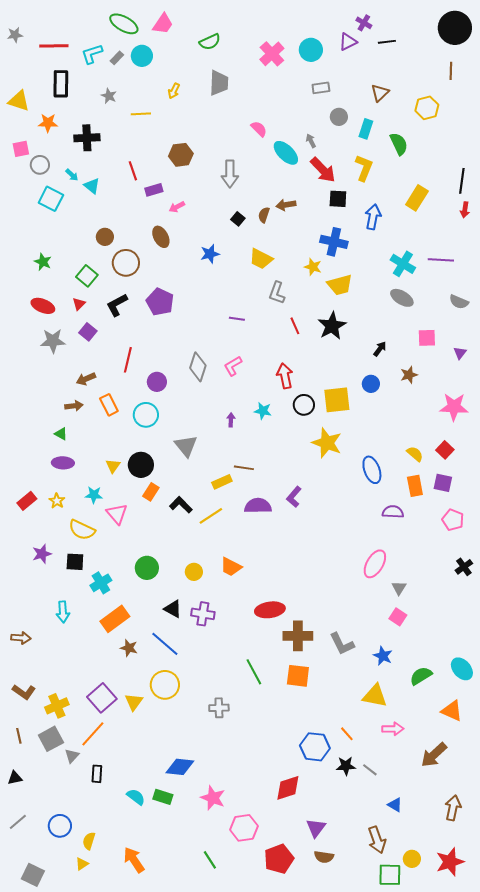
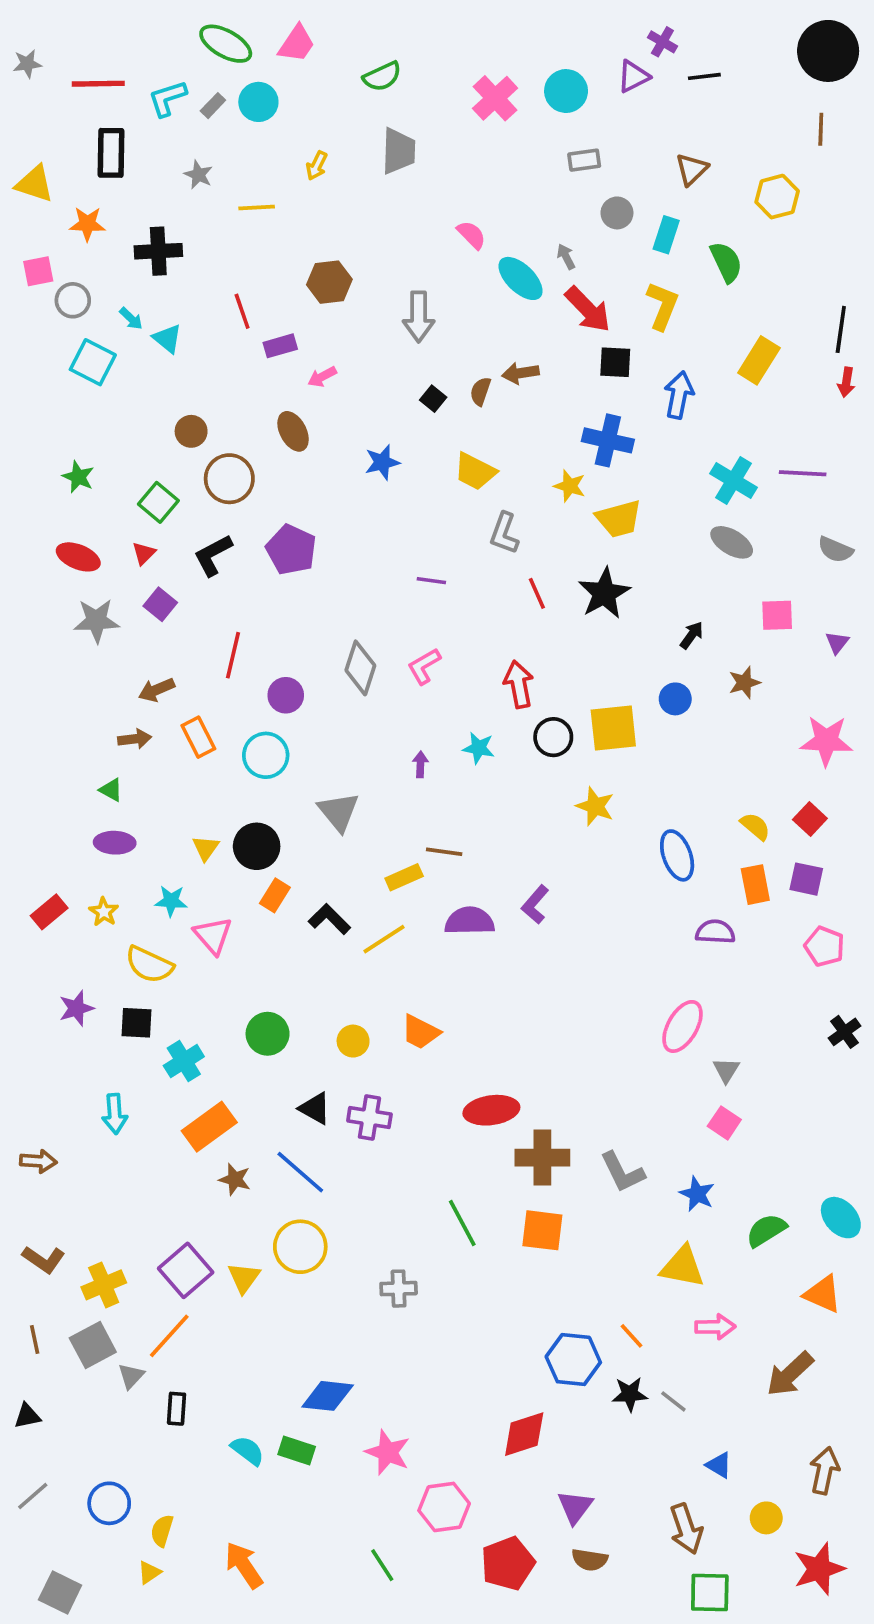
yellow star: (327, 443) -> (595, 806), size x0.7
yellow circle: (412, 859) -> (766, 1518), moved

